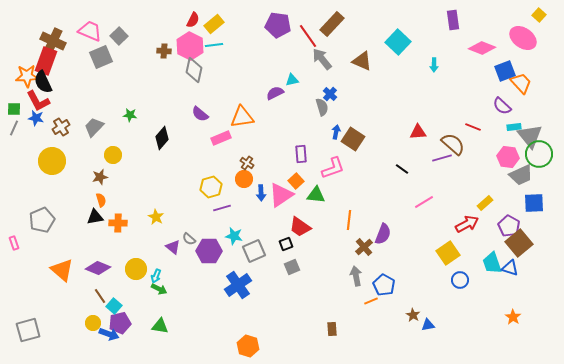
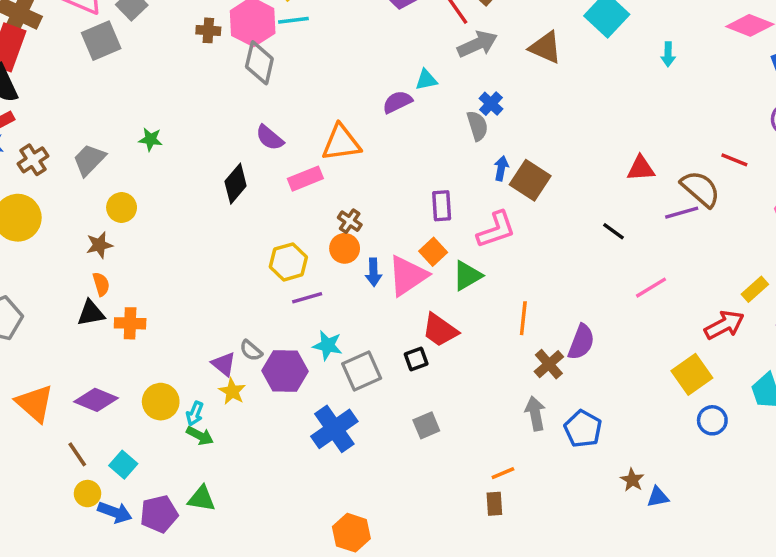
gray arrow: (322, 59) -> (477, 44), turned 105
black diamond: (162, 138) -> (236, 184), moved
green triangle: (316, 195) -> (467, 276), turned -36
yellow star: (156, 217) -> (232, 391), moved
gray square: (292, 267) -> (426, 425), moved
brown line: (100, 296) -> (77, 454), moved
orange line: (371, 301) -> (503, 473), moved
purple pentagon: (120, 323) -> (159, 514), moved

